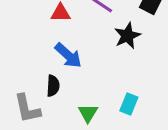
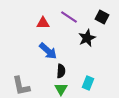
black semicircle: (53, 86) -> (61, 71), moved

